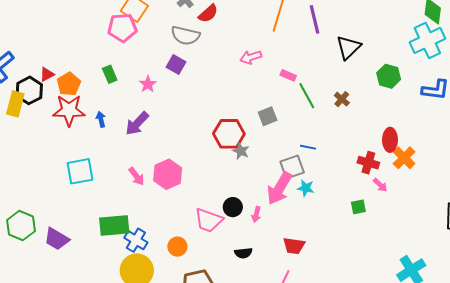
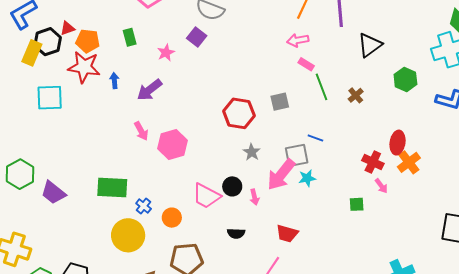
pink arrow: (251, 57) -> (298, 40), moved
orange pentagon: (69, 84) -> (88, 41), turned 30
gray star: (241, 151) -> (252, 152), moved
cyan square: (80, 171) -> (50, 98), moved
pink arrow: (137, 176) -> (141, 131), moved
cyan star: (306, 188) -> (307, 178), turned -30
pink arrow: (256, 214) -> (254, 197), turned -35
blue cross: (136, 240) -> (144, 206), moved, size x0.7

